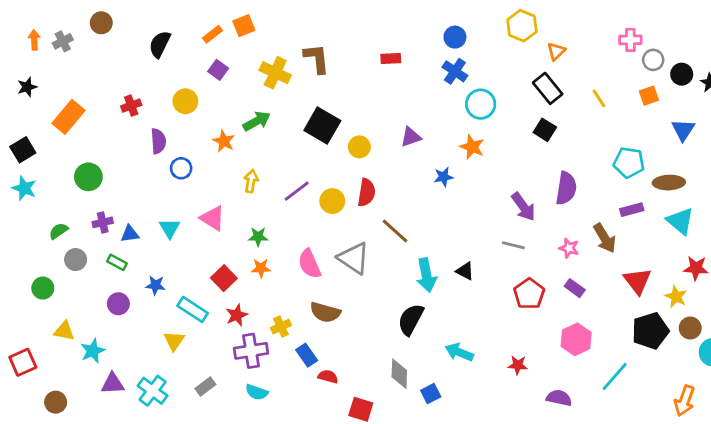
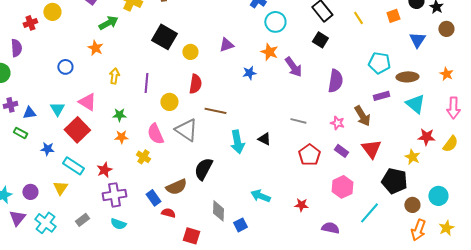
yellow circle: (185, 101) -> (52, 12), moved
green arrow: (257, 121) -> (108, 23), moved
purple semicircle: (158, 141) -> (16, 48), moved
purple line: (297, 191) -> (146, 83), turned -48
yellow circle: (332, 201) -> (169, 102), moved
purple arrow: (523, 207) -> (293, 67), moved
brown line: (395, 231) -> (215, 111), turned -30
red square: (224, 278) -> (77, 130), moved, size x1.4
red triangle: (637, 281) -> (371, 149), moved
purple circle: (118, 304) -> (30, 192), moved
brown semicircle: (325, 312) -> (176, 187), moved, turned -40
black semicircle: (411, 319) -> (203, 169), moved
yellow cross: (281, 327) -> (143, 157), moved, turned -32
brown circle: (690, 328) -> (412, 205), moved
black pentagon: (650, 331) -> (394, 181), turned 30
purple triangle: (113, 384) -> (17, 218), turned -48

